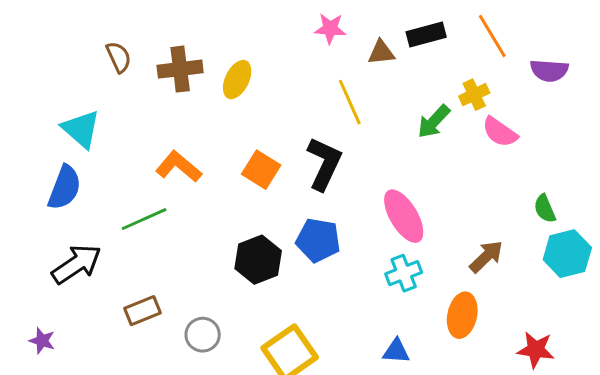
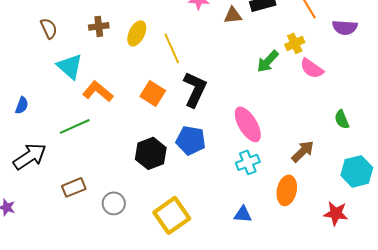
brown semicircle: (119, 57) -> (49, 28), moved
brown cross: (180, 69) -> (99, 26), size x0.7
yellow line: (350, 102) -> (172, 48), moved
cyan triangle: (81, 129) -> (70, 66), moved
blue semicircle: (65, 188) -> (22, 105), size x0.6
cyan hexagon: (567, 254) -> (357, 171), moved

